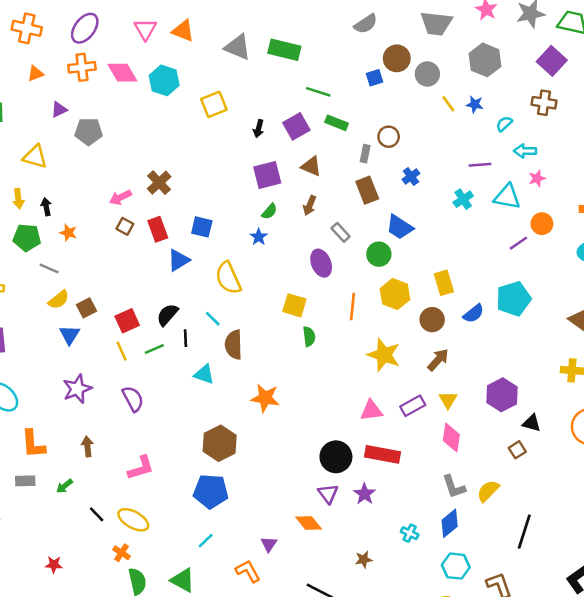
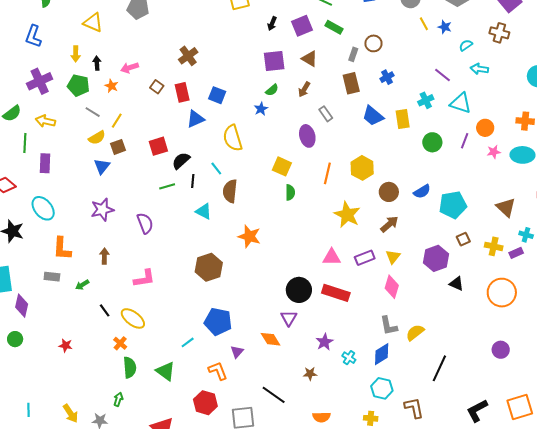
purple line: (480, 165) -> (443, 75), turned 36
pink star: (537, 178) -> (494, 152), moved
pink arrow: (120, 197) -> (130, 68), moved
purple line: (518, 243) -> (465, 141), turned -42
green circle: (379, 254) -> (432, 142), moved
yellow rectangle: (444, 283) -> (403, 119), moved
cyan pentagon: (514, 299) -> (453, 205), moved
red square: (127, 321) -> (158, 146), moved
yellow line: (122, 351) -> (117, 121), moved, turned 49
brown square: (517, 450) -> (463, 239), moved
blue pentagon: (211, 491) -> (218, 322), moved
purple star: (365, 494) -> (325, 342), moved

